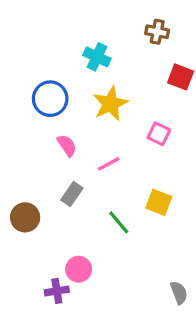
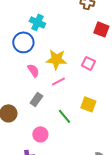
cyan cross: (97, 57) -> (37, 22), moved
yellow star: (110, 104) -> (56, 59), moved, turned 30
pink circle: (79, 269) -> (40, 134), moved

